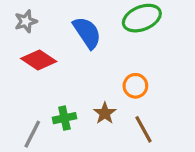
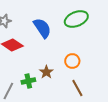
brown star: (105, 113) -> (46, 72), moved

